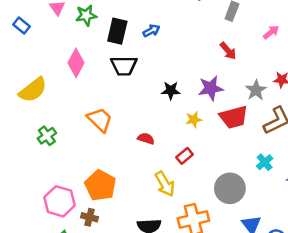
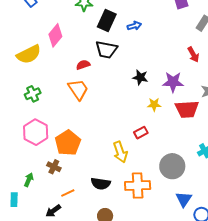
pink diamond: (76, 63) -> (55, 35), moved
red semicircle: (146, 139) -> (83, 65), moved, turned -48
pink hexagon: (60, 201) -> (36, 132), moved

